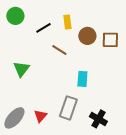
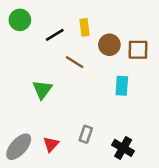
green triangle: (21, 69) -> (42, 90), moved
cyan rectangle: (82, 79) -> (122, 86), moved
gray rectangle: (68, 108) -> (86, 134), size x0.6

